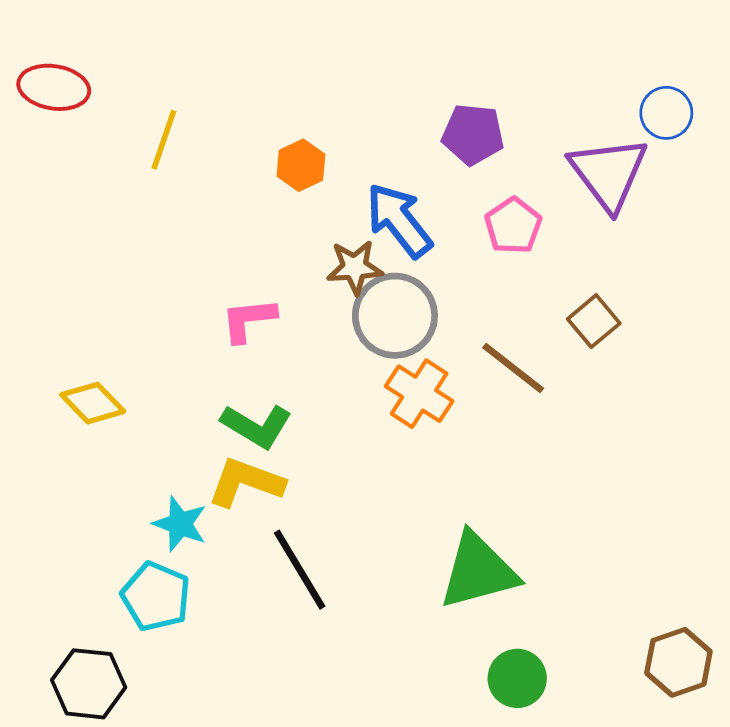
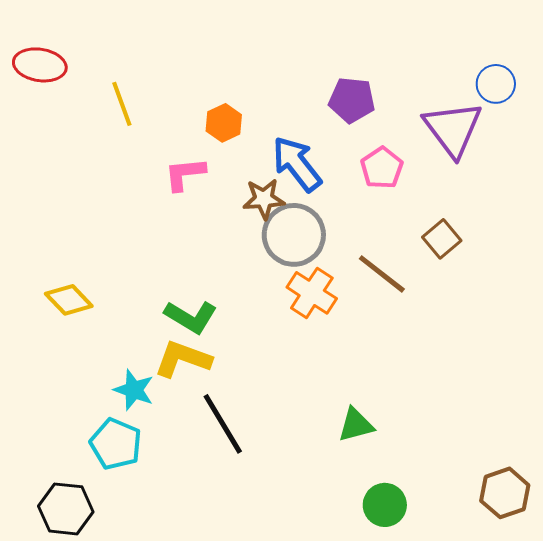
yellow line: (164, 140) -> (122, 104), turned -39
pink L-shape: (249, 320) -> (185, 174), moved
green triangle: (478, 571) -> (356, 425), size x0.6

